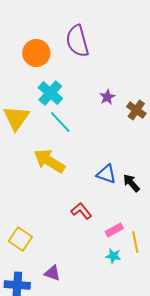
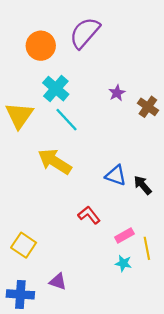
purple semicircle: (77, 41) -> (85, 33), turned 56

